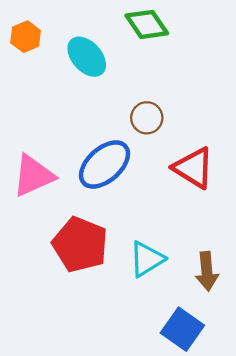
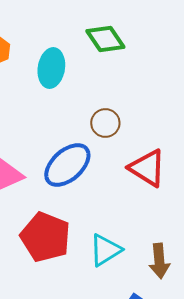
cyan ellipse: (87, 57) -> (51, 68), turned 51

